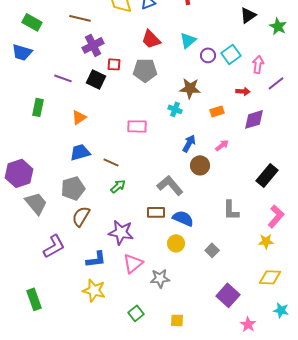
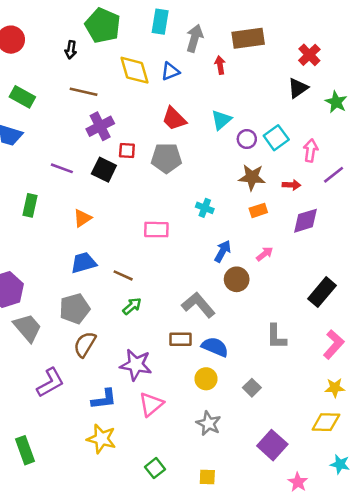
brown star: (190, 88) -> (252, 177), moved
yellow star: (266, 241) -> (335, 388), moved
gray star: (160, 278) -> (209, 423), moved, turned 30

